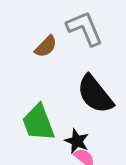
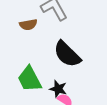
brown semicircle: (46, 46) -> (28, 25), turned 42

